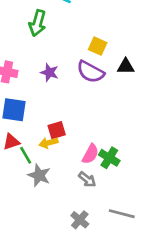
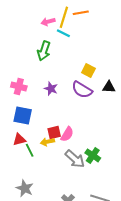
pink semicircle: (90, 154) -> (67, 134), moved
gray star: (39, 175) -> (25, 188), moved
gray arrow: (87, 179) -> (75, 159), moved, size x1.5

